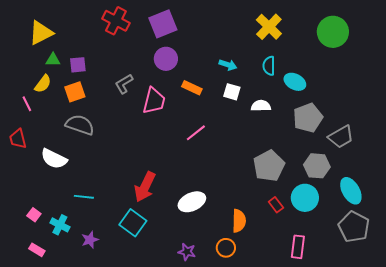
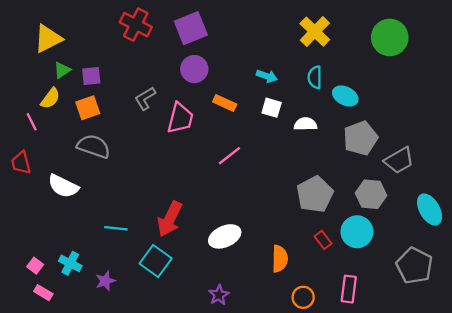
green triangle: (53, 60) -> (62, 70), turned -35
cyan ellipse: (351, 191) -> (430, 210), moved
cyan line: (84, 197) -> (116, 228), moved
pink square: (34, 215) -> (35, 266), moved
orange circle: (226, 248) -> (303, 297), moved
purple star: (187, 252) -> (219, 295), turned 30

